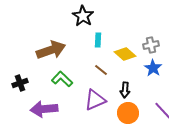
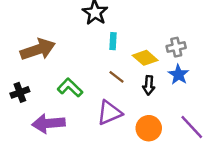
brown arrow: (51, 50) -> (38, 49), moved
black arrow: (125, 90) -> (149, 85), moved

